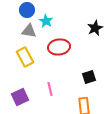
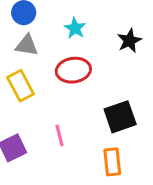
cyan star: (46, 21) -> (75, 28), moved
black square: (89, 77) -> (120, 117), size x1.5

